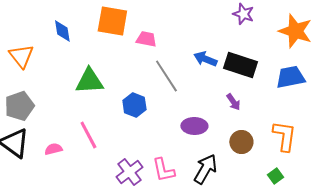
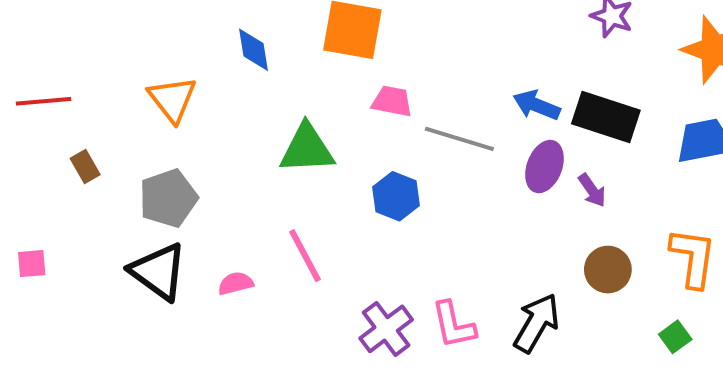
pink trapezoid: (146, 39) -> (392, 101), moved
gray line: (166, 76) -> (459, 139), turned -40
purple ellipse: (194, 126) -> (544, 167), moved, turned -70

